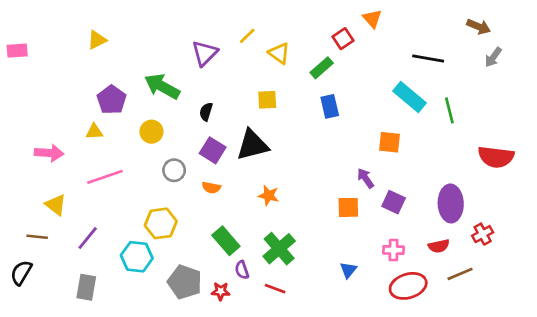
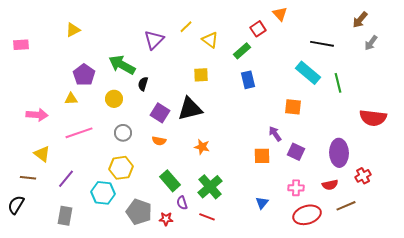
brown arrow: (479, 27) -> (360, 20), turned 108
pink rectangle: (17, 51) -> (21, 45), moved
black semicircle: (206, 112) -> (143, 84), moved
gray circle: (174, 170) -> (123, 133), moved

